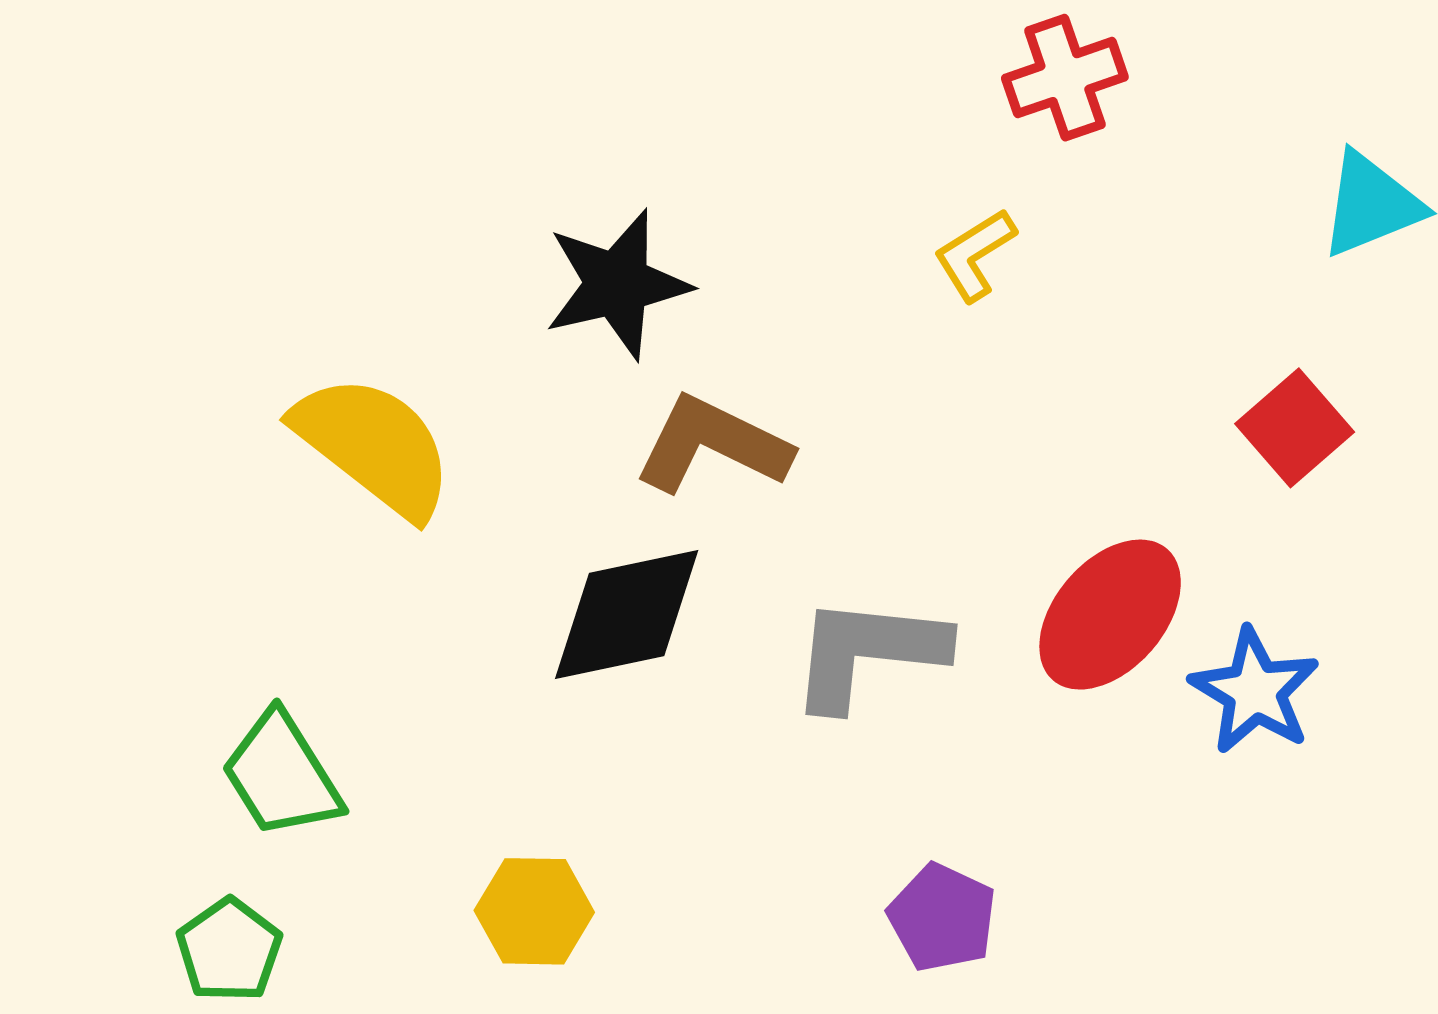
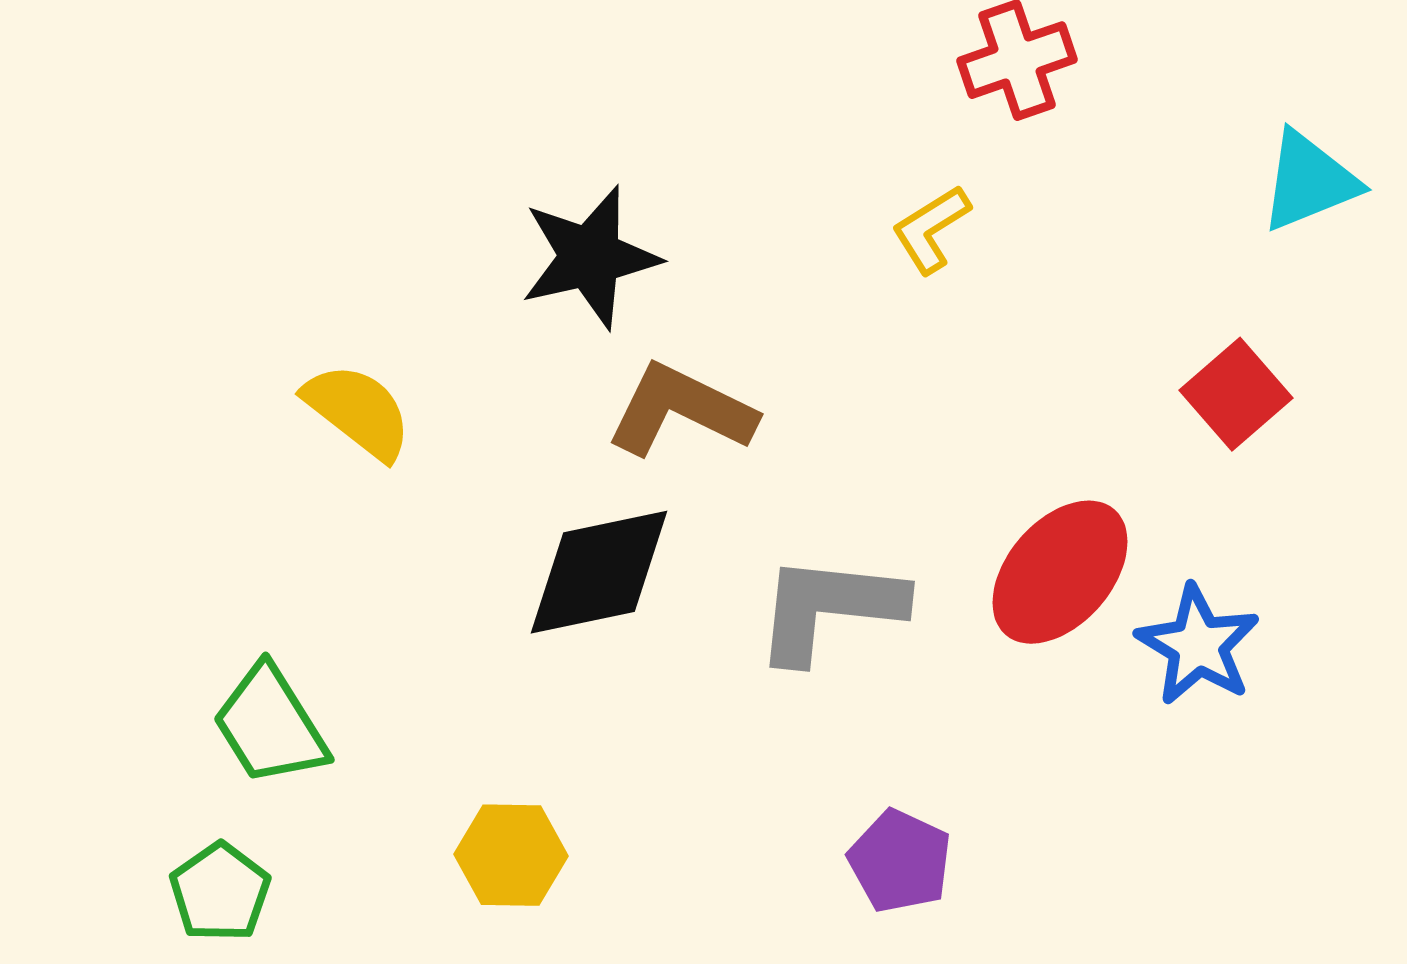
yellow semicircle: (374, 446) -> (358, 411), size x0.7

